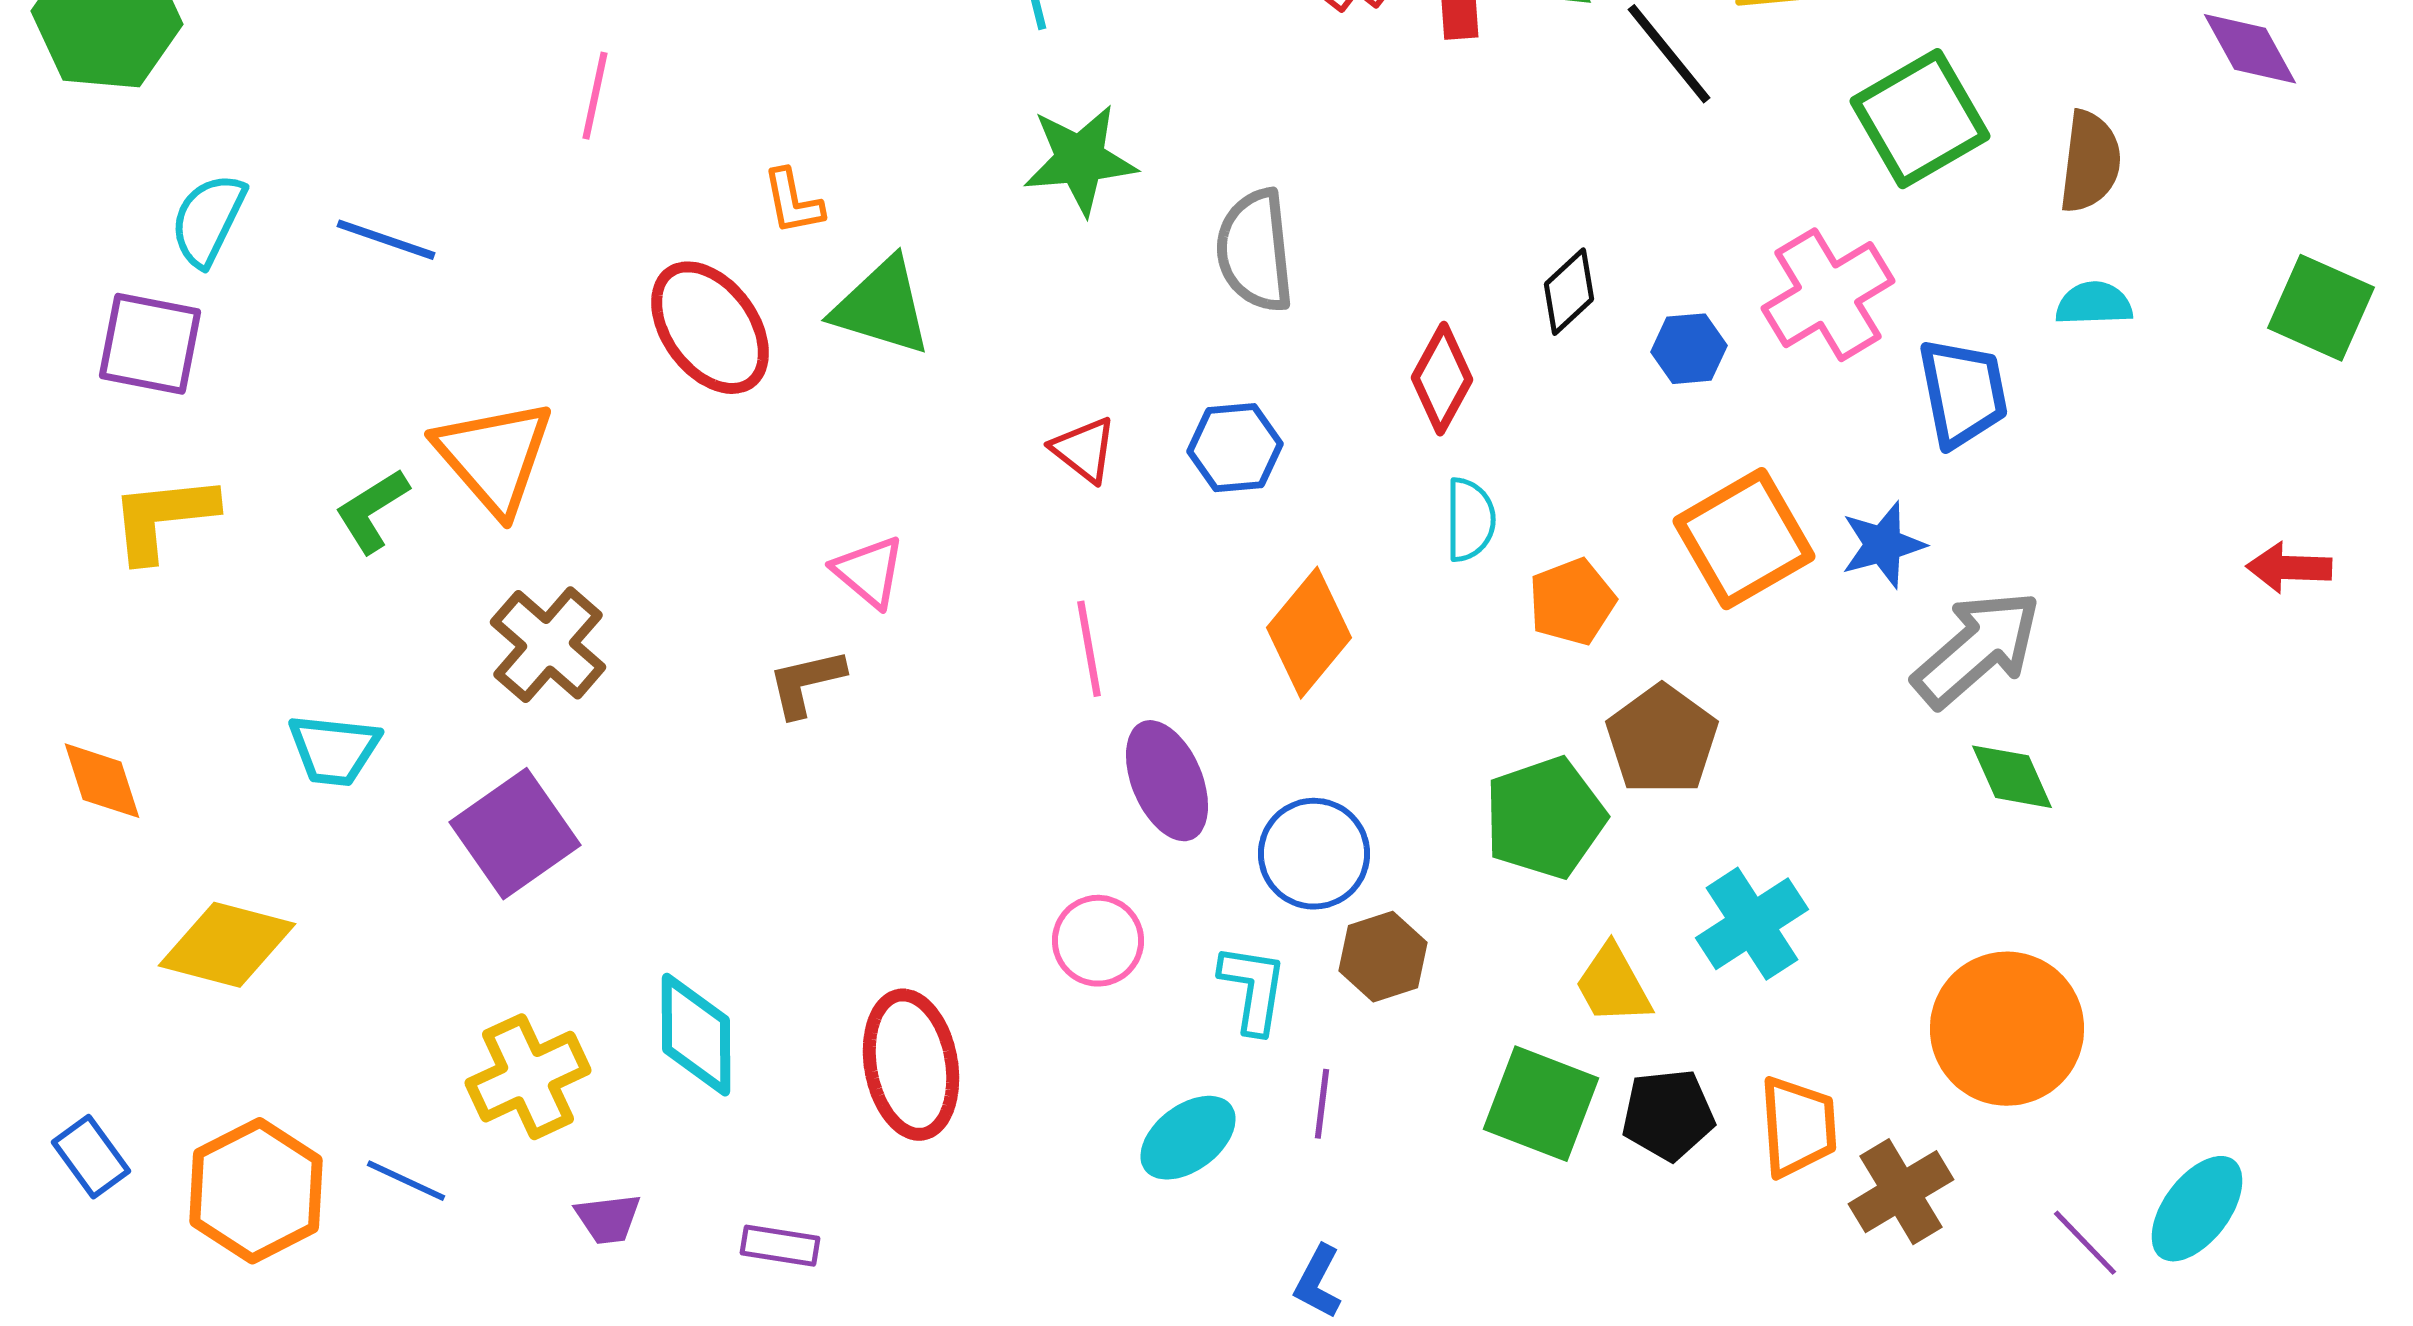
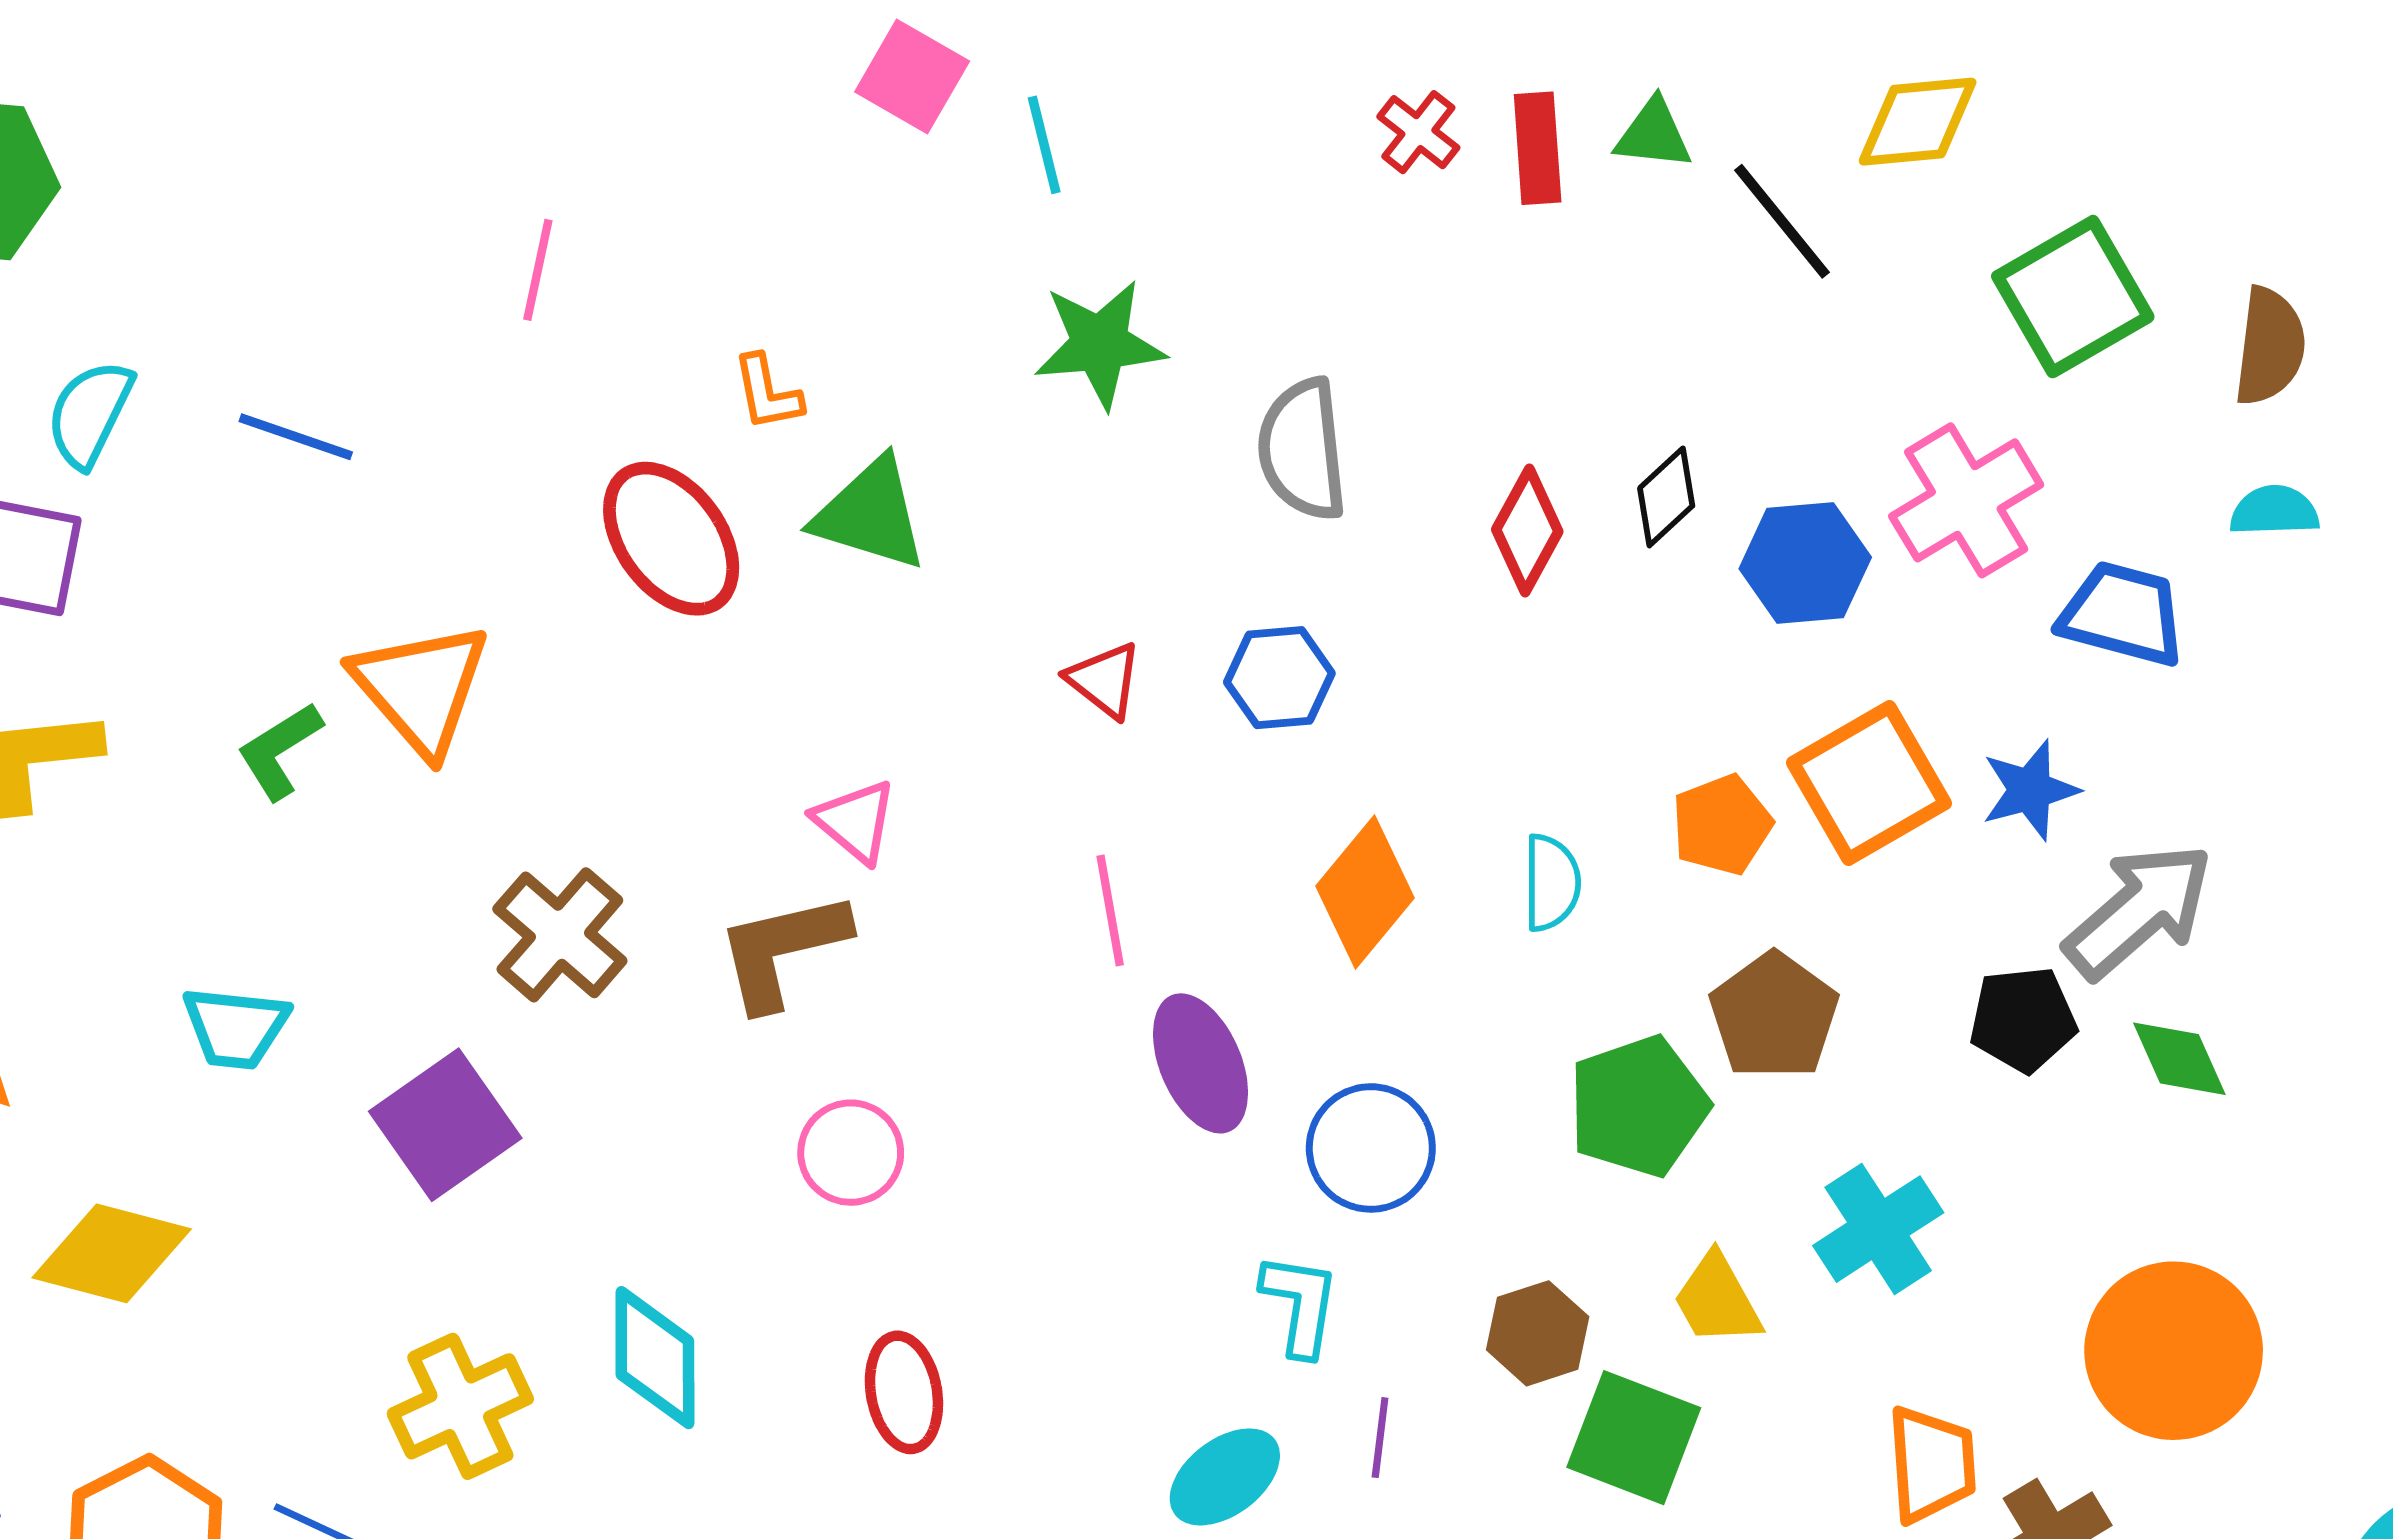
blue hexagon: (1689, 349) -> (1805, 563), size x1.5
red diamond: (1442, 379) -> (1527, 531), moved
blue trapezoid: (1963, 393) -> (2123, 614), turned -64
cyan semicircle: (1470, 520) -> (1552, 883), moved
orange pentagon: (1572, 602) -> (1722, 825), moved
brown cross: (548, 645) -> (560, 935), moved
brown L-shape: (806, 683) -> (782, 950), size x1.5
pink circle: (1098, 941) -> (851, 1153), moved
brown hexagon: (1383, 957) -> (1538, 1333), moved
red ellipse: (911, 1065) -> (904, 1392), size x0.7
black pentagon: (1668, 1115) -> (2023, 1019), moved

